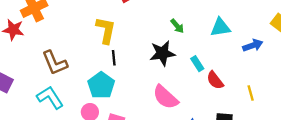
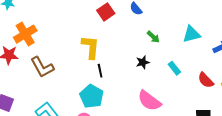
black star: (162, 53) -> (143, 62), size x0.6
brown L-shape: (55, 63) -> (42, 67), moved
red semicircle: (215, 80) -> (206, 80), moved

